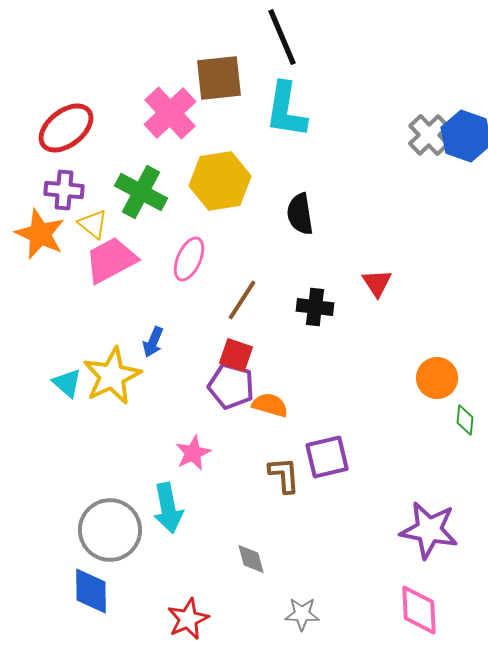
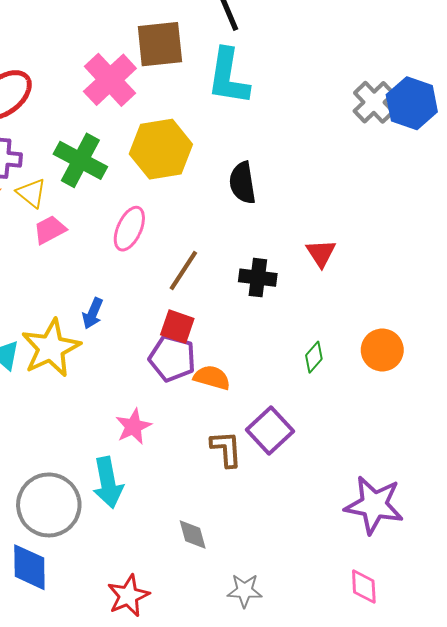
pink trapezoid: (111, 260) -> (50, 230), size x0.6
green diamond: (465, 420) -> (314, 357), moved, turned 36
purple square: (327, 457) -> (270, 431), turned -30
pink diamond: (419, 610) -> (364, 587), size x0.7

